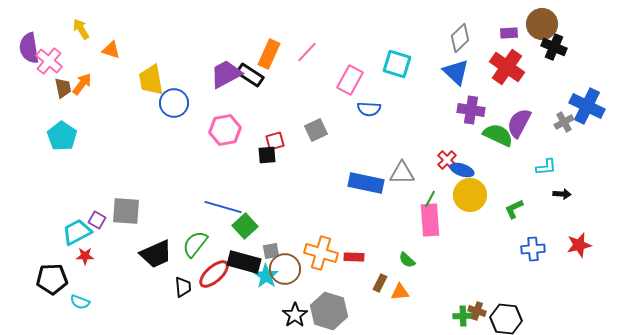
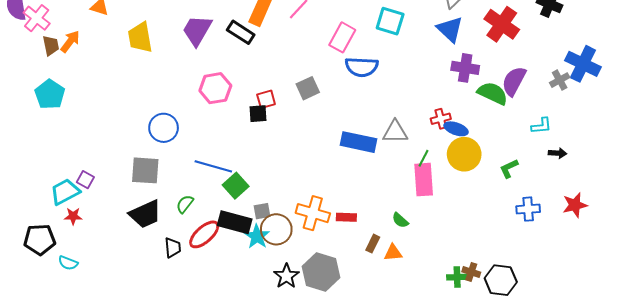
purple trapezoid: (226, 74) -> (197, 30), moved, turned -32
blue circle: (174, 103) -> (164, 128), moved
blue semicircle: (369, 109) -> (362, 67), size x1.4
red cross: (447, 160) -> (441, 119), turned 30
gray square: (126, 211) -> (145, 170), moved
green semicircle: (195, 244) -> (185, 204), size x0.7

